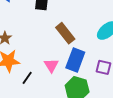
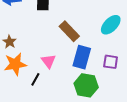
pink triangle: (51, 65) -> (48, 61), moved

